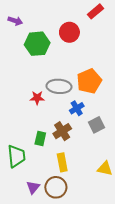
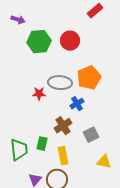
red circle: (69, 32) -> (70, 41), moved
gray square: (96, 125) -> (91, 135), moved
green rectangle: (40, 138) -> (42, 144), moved

